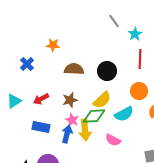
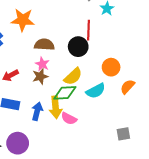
orange star: (53, 45) -> (23, 20), size x1.6
red line: (140, 59) -> (88, 30), moved
pink star: (72, 120) -> (42, 64), moved
pink semicircle: (113, 140) -> (69, 119), moved

